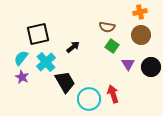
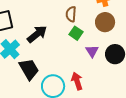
brown semicircle: (107, 27) -> (71, 14), turned 84
black arrow: (73, 47) -> (37, 34), size x1.5

